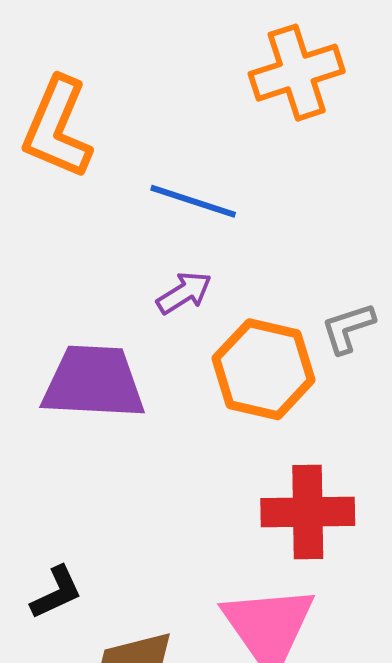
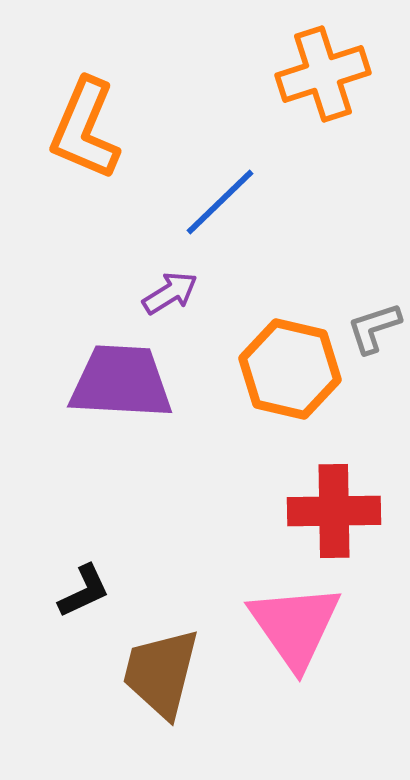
blue line: (193, 201) -> (220, 202), turned -62
purple arrow: (184, 293) -> (170, 293), moved

